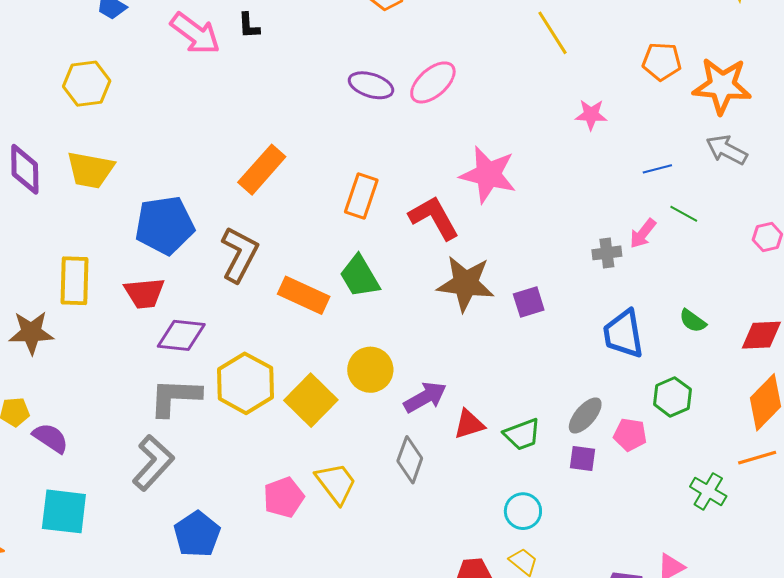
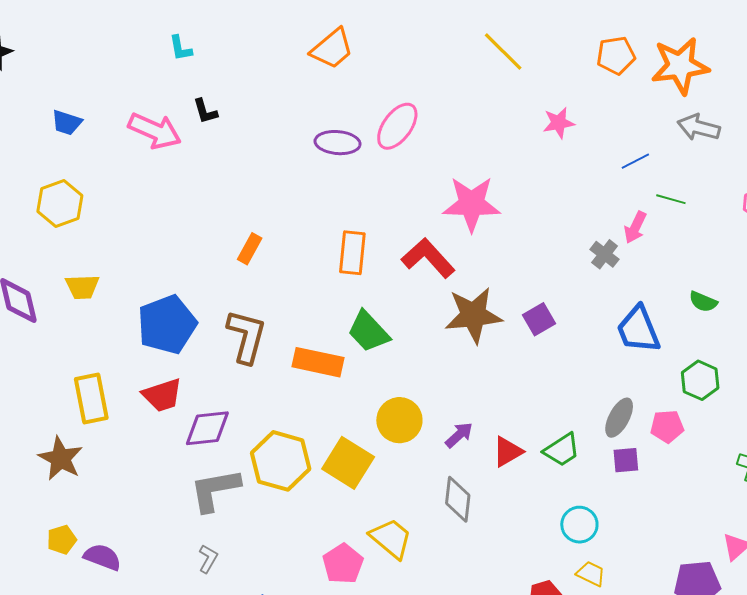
yellow trapezoid: (90, 170) -> (82, 287), size x0.7
orange rectangle: (262, 170) -> (250, 249), size x0.6
gray cross: (607, 253) -> (605, 254), turned -32
brown star: (31, 333) -> (61, 458), turned -30
purple arrow: (425, 397) -> (459, 435), size x0.7
gray L-shape: (153, 463) -> (208, 559), size x0.5

